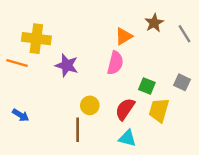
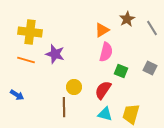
orange line: (17, 63) -> (26, 60), moved
pink semicircle: (115, 63) -> (106, 52), moved
yellow trapezoid: (159, 110) -> (131, 114), moved

